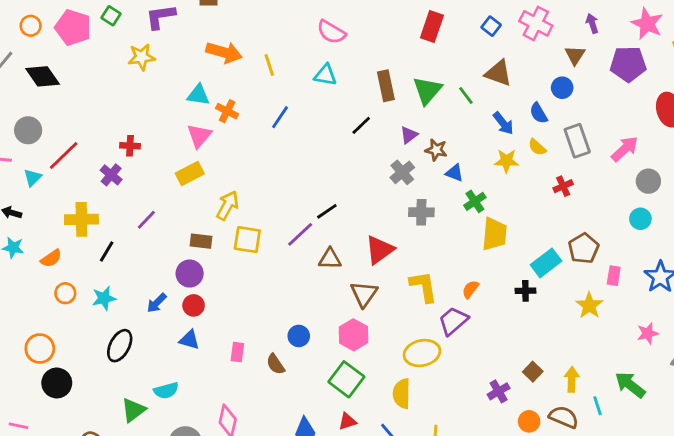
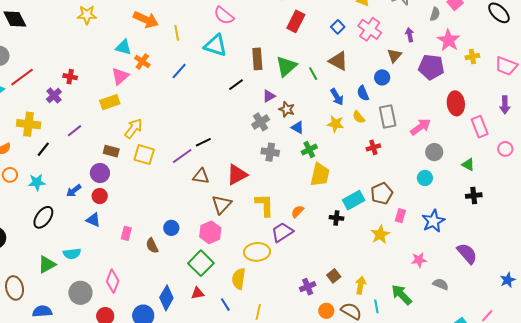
cyan triangle: (325, 75) -> (216, 45), size x1.4

